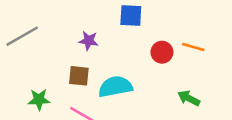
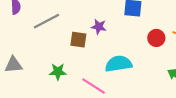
brown square: (79, 76) -> (78, 40), moved

